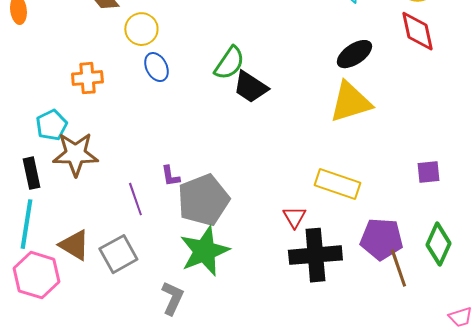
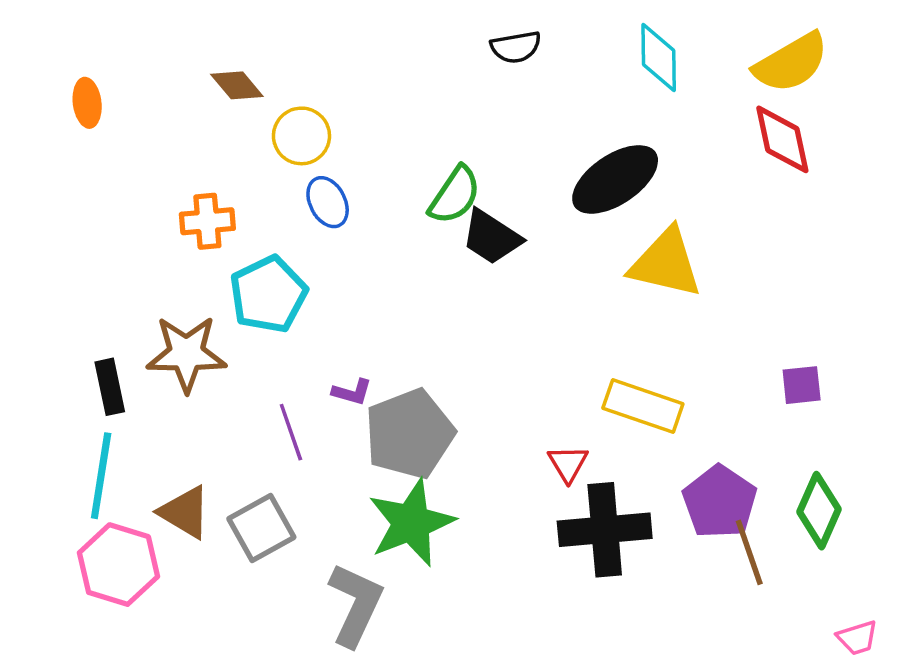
black ellipse: (354, 54) -> (615, 179), moved, size x1.4
yellow triangle: (350, 102) -> (666, 263), turned 30
cyan pentagon: (51, 125) -> (268, 294), moved, size x1.4
purple L-shape: (170, 176) -> (352, 392), turned -65
purple pentagon: (381, 239) -> (720, 502), turned 30
gray L-shape: (172, 298) -> (355, 605), size x1.4

